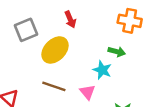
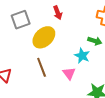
brown line: (54, 86) -> (42, 67), turned 48

